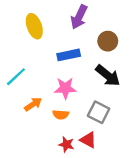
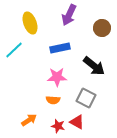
brown circle: (108, 41) -> (102, 28), moved
cyan line: (16, 77) -> (14, 50), moved
orange arrow: (33, 104) -> (29, 120), moved

